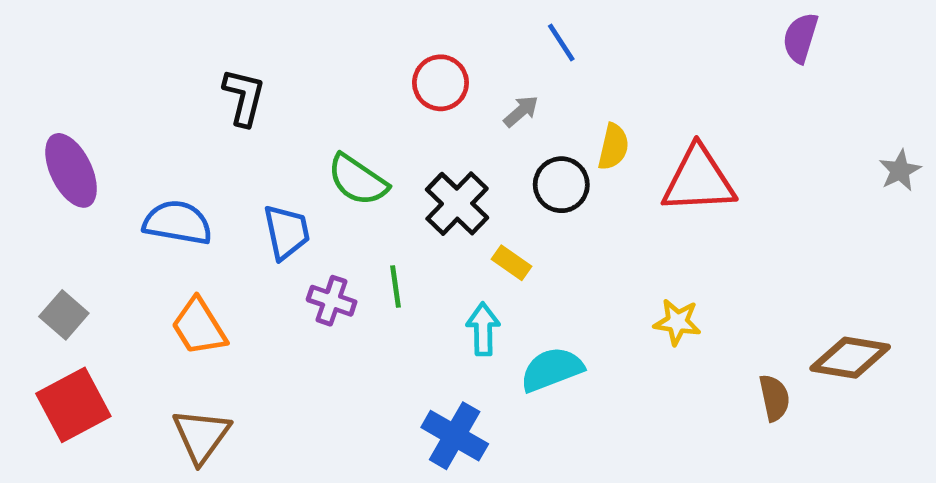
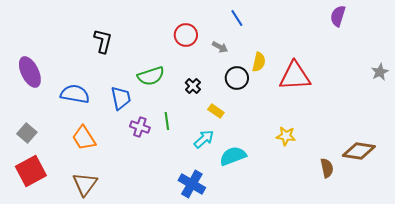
gray arrow: (521, 111) -> (220, 47), turned 70
green semicircle: (358, 180) -> (151, 76), turned -52
black cross: (457, 204) -> (193, 86), size x0.6
cyan arrow: (483, 329) -> (204, 139), turned 50

